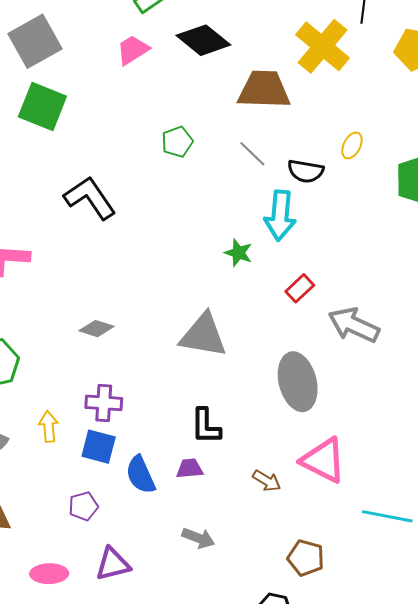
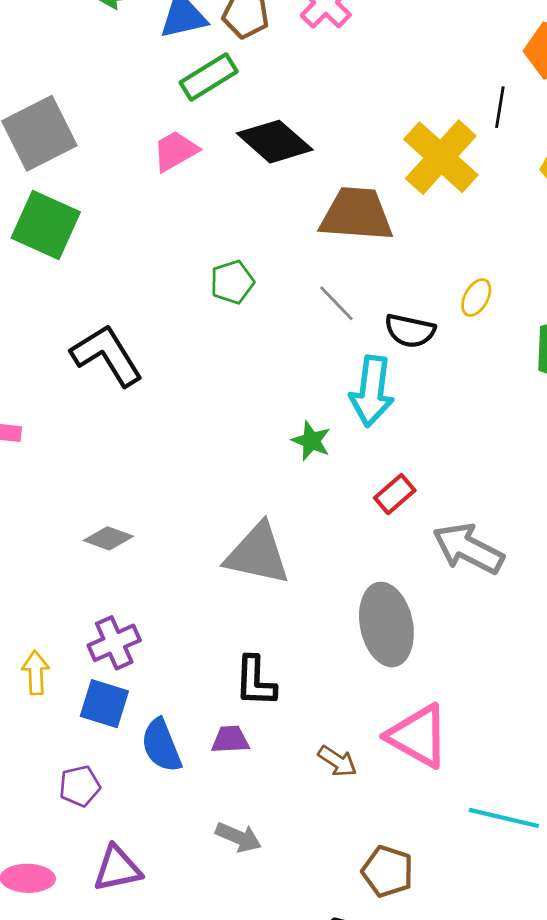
purple cross: (104, 403) -> (114, 643), turned -30

